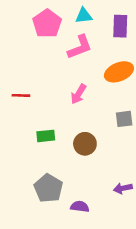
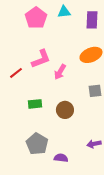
pink L-shape: (80, 47) -> (41, 59), moved
red line: (21, 95) -> (16, 73), turned -40

